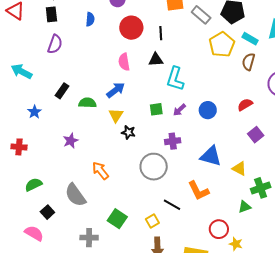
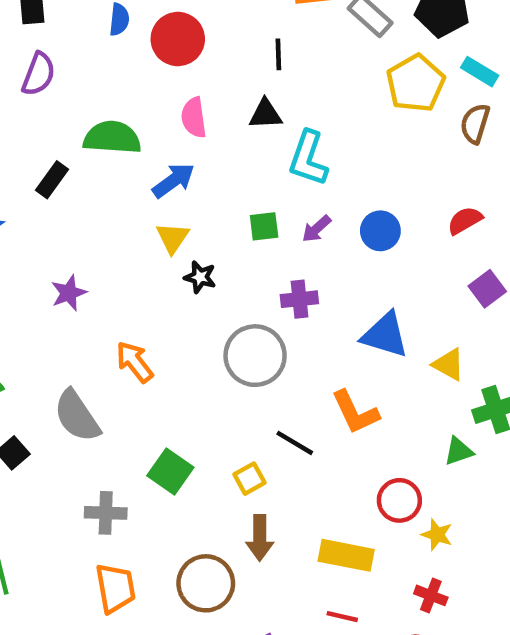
red circle: (131, 28) -> (178, 39), moved
green semicircle: (87, 103) -> (112, 138), moved, size x1.4

